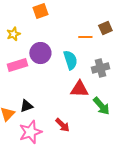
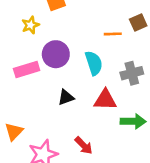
yellow star: (13, 34) -> (30, 25), moved
black triangle: (26, 106) -> (66, 97), moved
green arrow: (101, 106) -> (133, 121), turned -48

